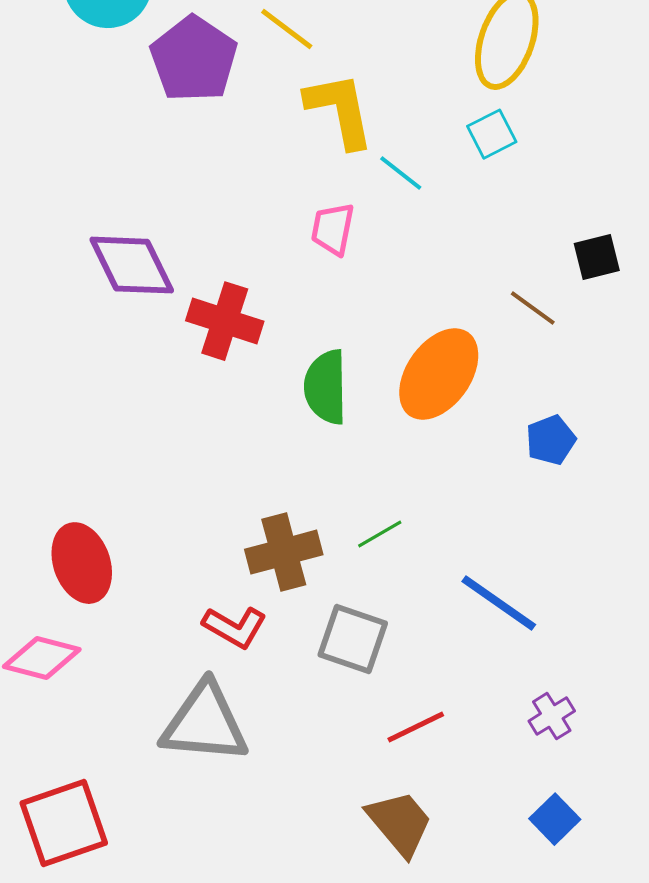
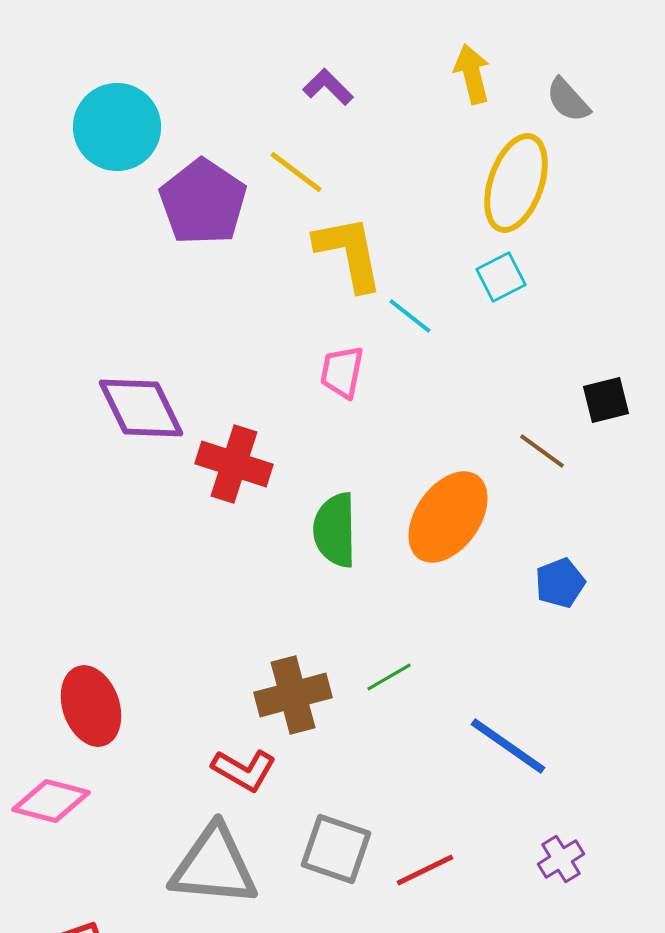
gray square: (353, 639) -> (336, 849), moved

